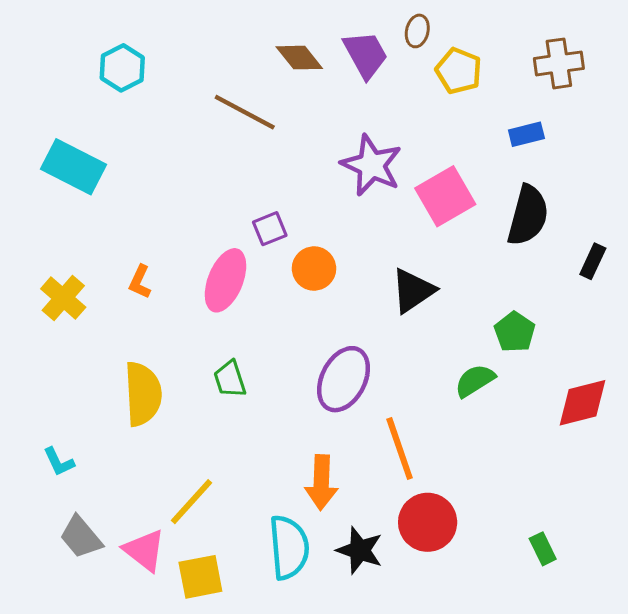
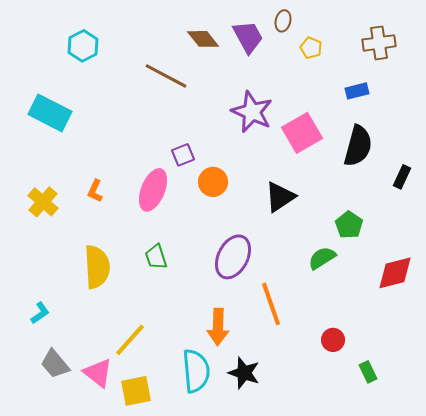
yellow pentagon: (459, 71) -> (311, 48), size x0.7
cyan L-shape: (59, 462) -> (40, 313), turned -100
red circle: (428, 522) -> (333, 340), moved, size x0.6

